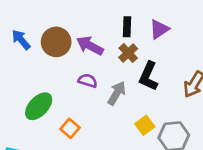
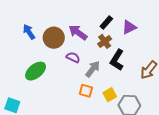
black rectangle: (127, 27) -> (106, 22), turned 32
blue arrow: (21, 40) -> (29, 32), moved
brown circle: (56, 42) -> (54, 38), moved
orange square: (70, 128) -> (86, 91), moved, turned -32

